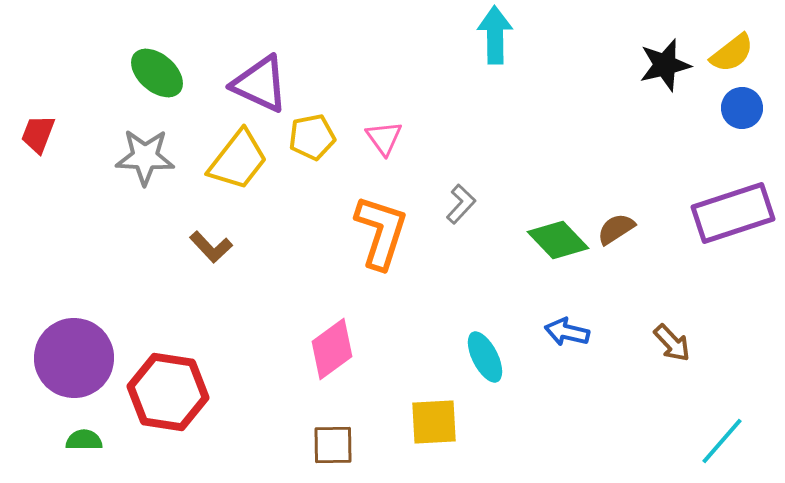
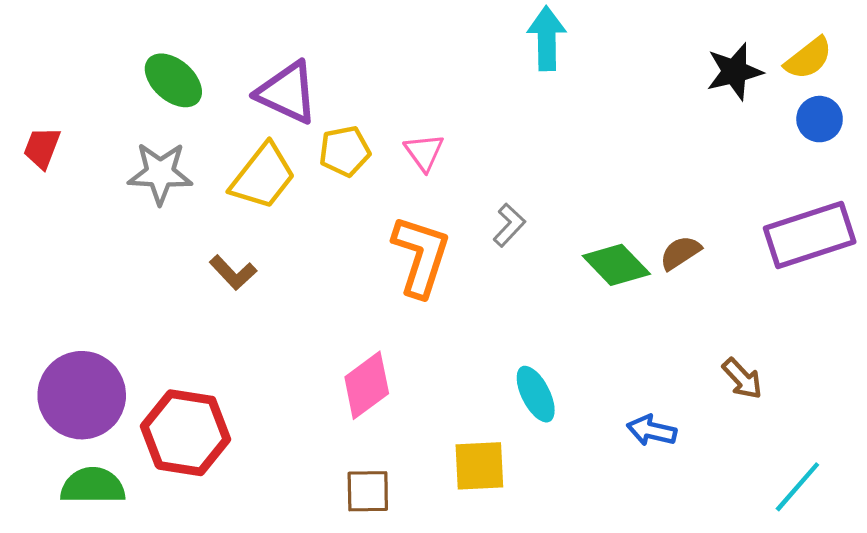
blue arrow: (567, 332) -> (652, 431), moved
green semicircle: (84, 440) -> (93, 486), size x1.6

